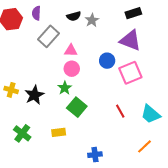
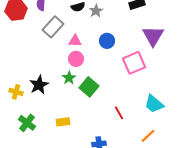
purple triangle: (130, 40) -> (153, 36), moved, turned 40
blue circle: (107, 61) -> (107, 41), moved
yellow cross: (11, 90) -> (16, 92), moved
green square: (77, 107) -> (89, 87), moved
red line: (120, 111) -> (119, 113), moved

